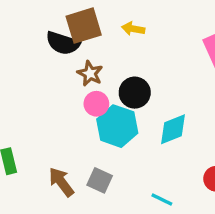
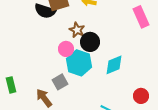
brown star: (90, 73) -> (77, 30), moved
gray square: (100, 180) -> (60, 82), moved, turned 35

